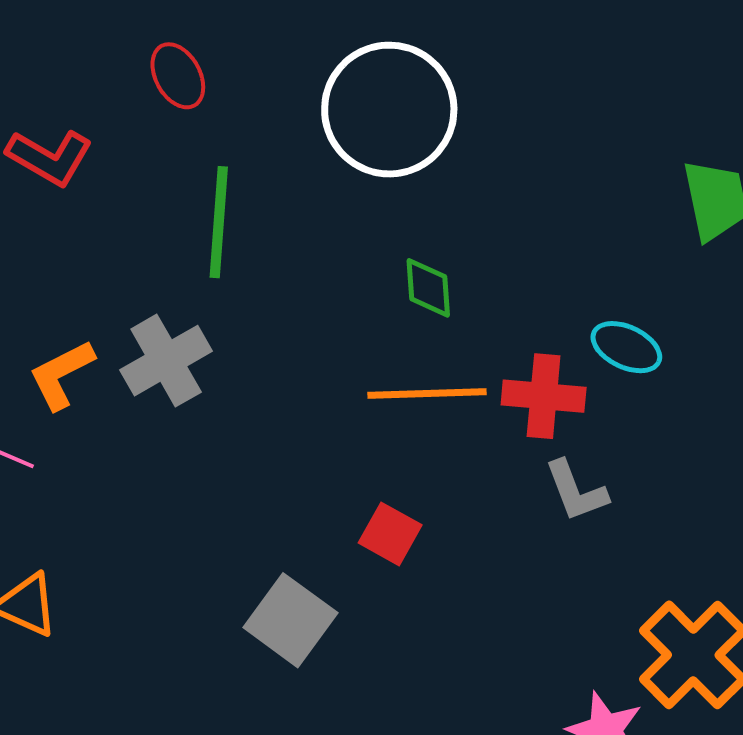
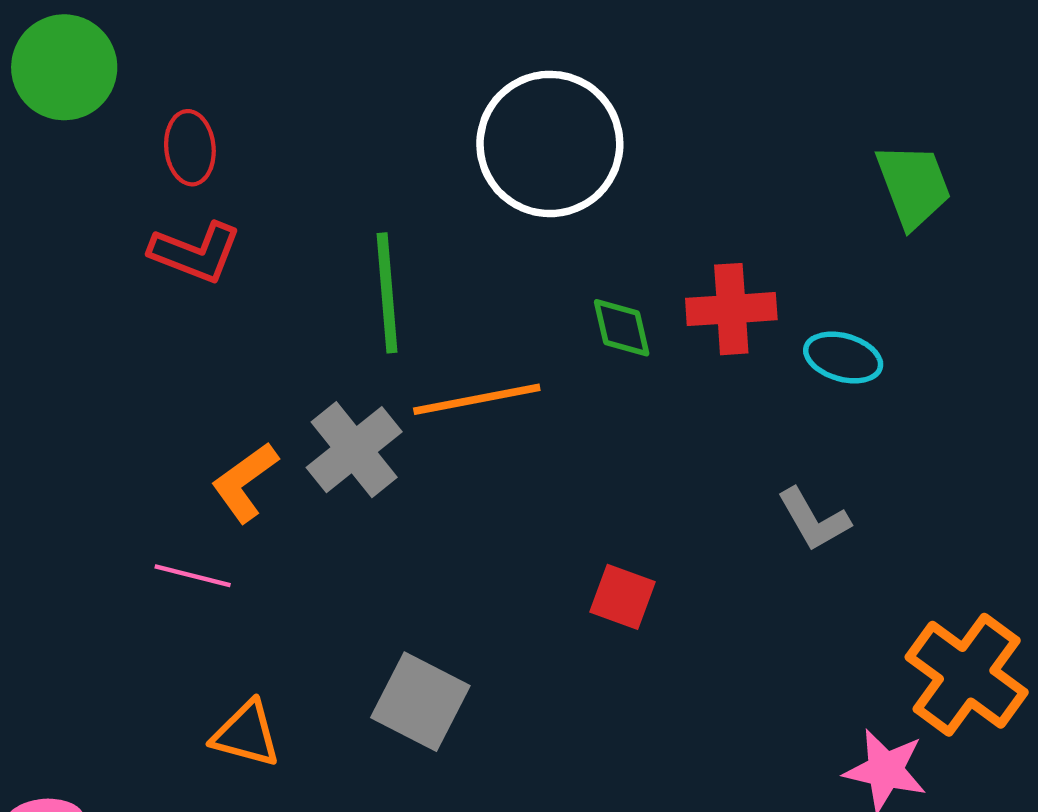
red ellipse: (178, 76) -> (190, 148), moved, turned 32
orange line: (427, 393) -> (477, 399), moved
red cross: (544, 396) -> (731, 309), moved
gray square: (290, 620) -> (420, 702), moved

